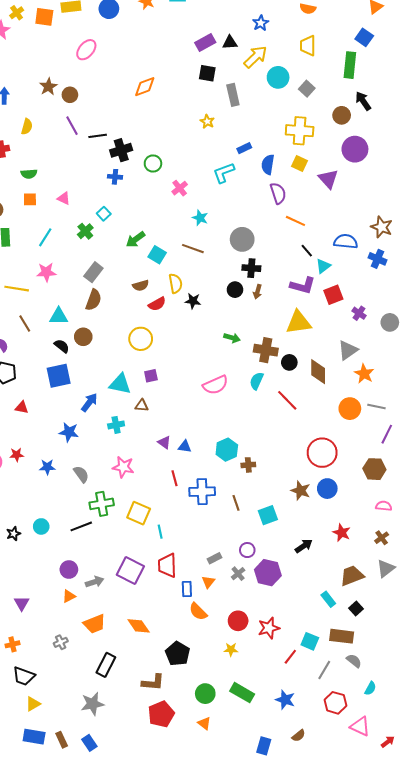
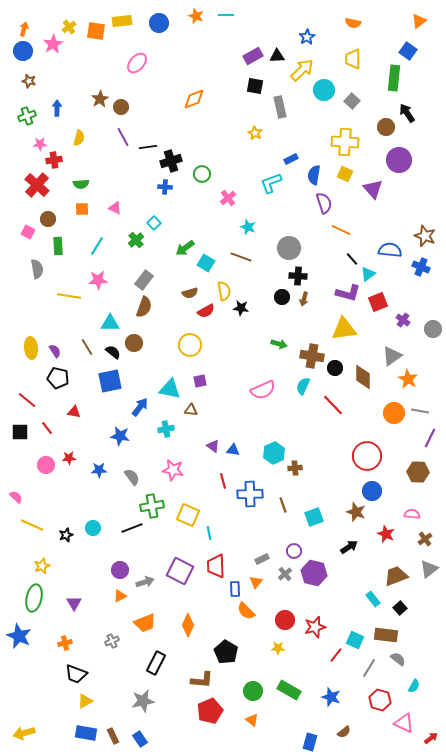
brown line: (25, 323) -> (87, 347), moved
brown star: (301, 491) -> (356, 512), moved
pink semicircle: (384, 506) -> (412, 514), moved
orange diamond: (139, 626) -> (188, 625), turned 60

